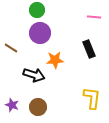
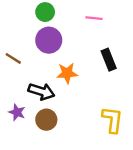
pink line: (94, 17) -> (94, 18), moved
purple star: (12, 105) -> (17, 112), moved
brown circle: (38, 107) -> (46, 120), moved

